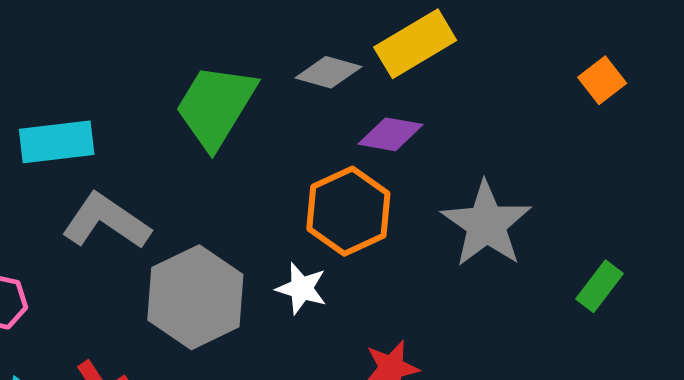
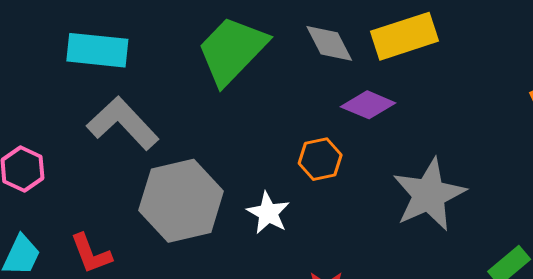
gray diamond: (328, 72) -> (329, 43), turned 34
orange hexagon: (348, 211) -> (320, 159), size x0.6

